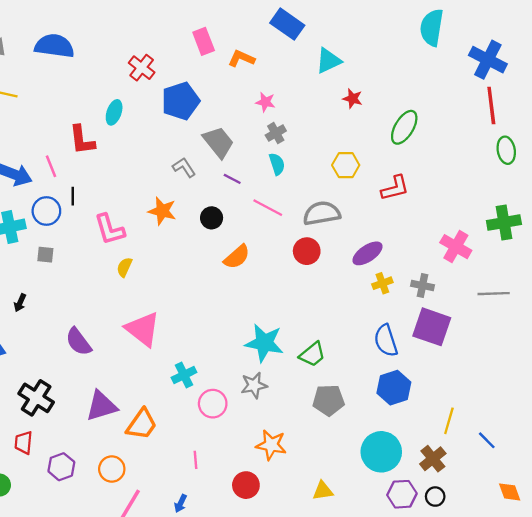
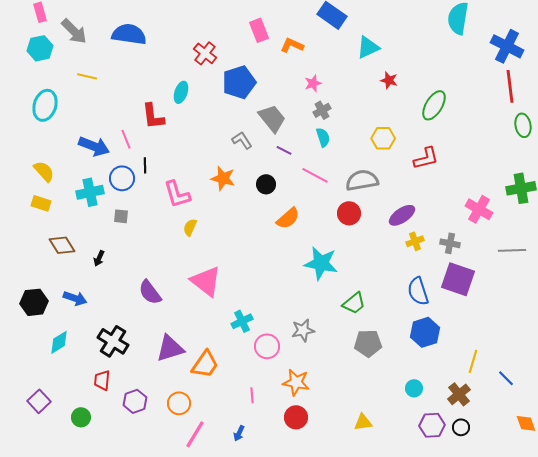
pink star: (265, 102) -> (313, 83), turned -30
cyan star: (264, 343) -> (321, 263), moved
orange star: (271, 445) -> (296, 382), moved
cyan circle: (381, 452) -> (414, 388), size x0.5

